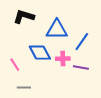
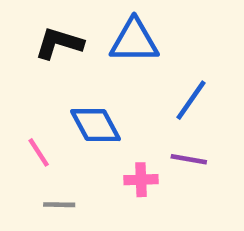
blue triangle: (57, 30) -> (134, 41), moved
pink cross: (63, 59) -> (141, 180), moved

